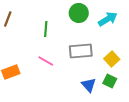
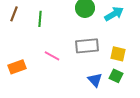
green line: (46, 29) -> (40, 19), moved
yellow square: (112, 59) -> (118, 54), turned -35

